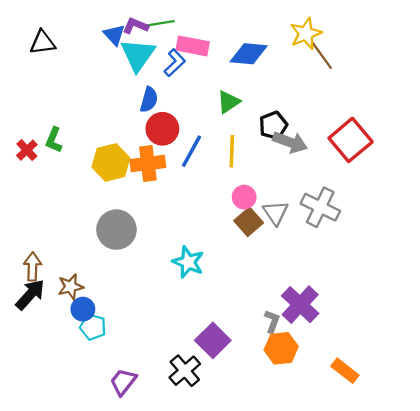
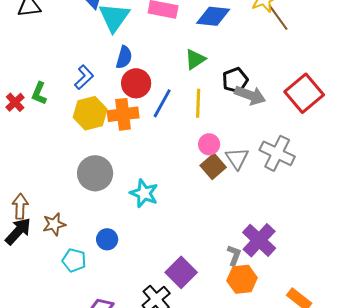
blue L-shape: (175, 63) -> (84, 77), moved
cyan star: (188, 262) -> (144, 193), moved
blue circle: (83, 309) -> (107, 239), moved

